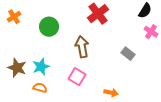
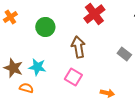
cyan star: (41, 67) -> (37, 67), turned 30
orange semicircle: (40, 88) -> (26, 88), moved

